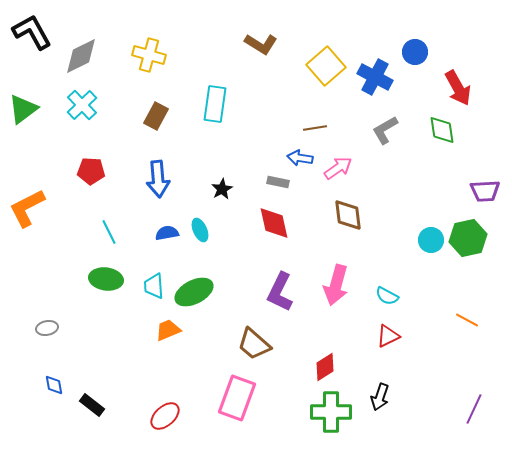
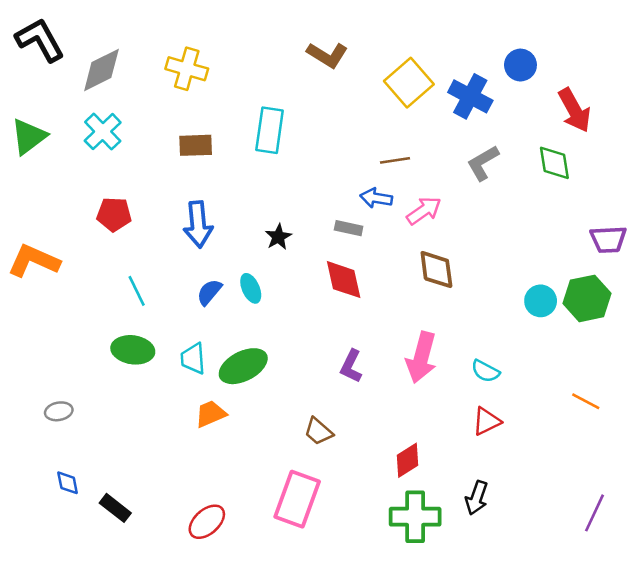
brown rectangle: (156, 116) -> (196, 145), turned 60
orange L-shape: (27, 208) -> (34, 261), turned 51
blue semicircle: (167, 233) -> (209, 292), turned -40
purple L-shape: (280, 292) -> (351, 366), size x0.7
brown trapezoid: (254, 344) -> (318, 431), size x0.7

